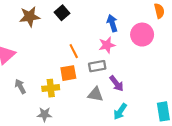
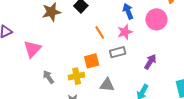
orange line: (74, 51) -> (100, 32), moved
purple arrow: (117, 84) -> (150, 62), moved, turned -105
gray triangle: (95, 94) -> (107, 85), moved

